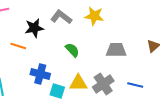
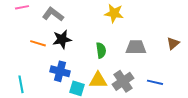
gray L-shape: (61, 17) -> (53, 14), moved
black star: (34, 28) -> (62, 39), moved
green semicircle: (72, 50) -> (101, 50), moved, turned 35

